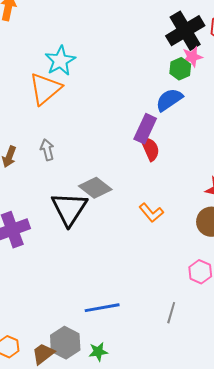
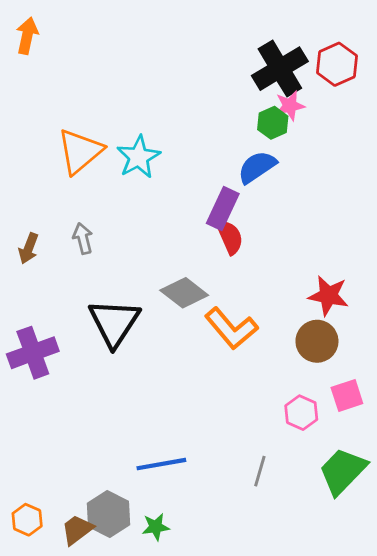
cyan star: (60, 61) -> (138, 157), moved
gray diamond: (95, 188) -> (184, 293), moved
orange L-shape: (151, 213) -> (231, 328), size x1.5

